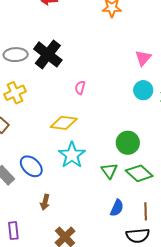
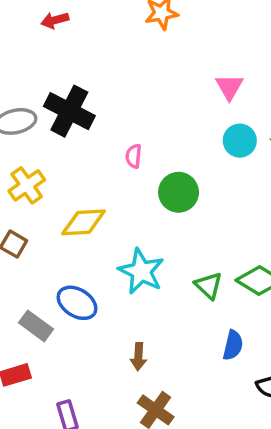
yellow diamond: (64, 123) -> (84, 222), moved
green circle: (128, 143) -> (179, 192), moved
brown arrow: (45, 202) -> (138, 357), moved

